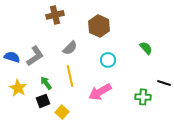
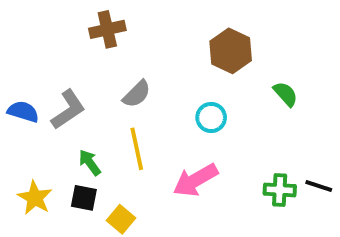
brown hexagon: (99, 26) -> (231, 51), moved
black line: (164, 83) -> (319, 186), moved
yellow star: (18, 88) -> (35, 198), moved
black square: (43, 101) -> (84, 198), turned 32

